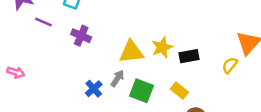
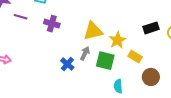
yellow star: (162, 47) -> (117, 40), moved
black rectangle: (189, 56) -> (151, 28), moved

